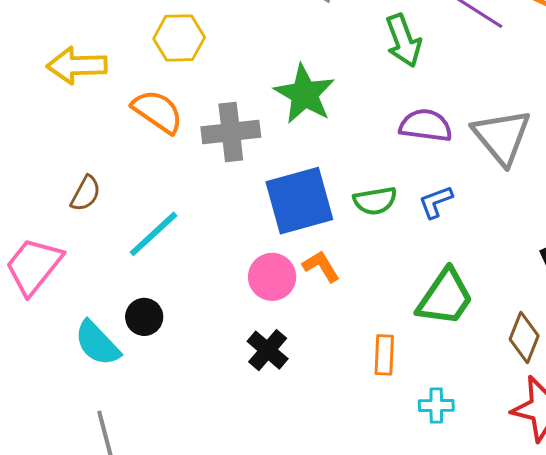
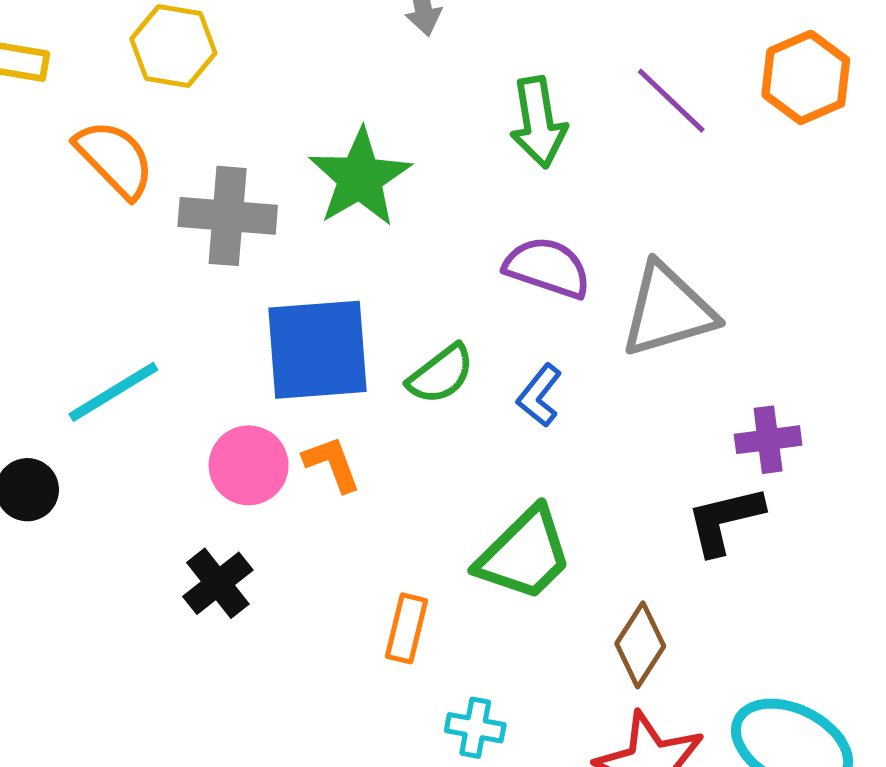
gray triangle: (502, 137) -> (668, 310), turned 42
green semicircle: (375, 201) -> (441, 374), turned -39
blue L-shape: (436, 202) -> (539, 395), turned -42
cyan line: (153, 234) -> (113, 392), moved

